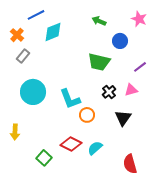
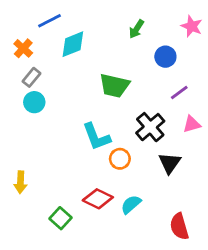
green arrow: (99, 21) -> (136, 29), turned -80
green trapezoid: (99, 62) -> (114, 86), moved
purple line: (140, 67) -> (179, 93), moved
pink triangle: (131, 90) -> (192, 124), moved
cyan circle: (33, 92) -> (34, 102), moved, size x0.6
black cross: (109, 92) -> (150, 127), size x1.5

